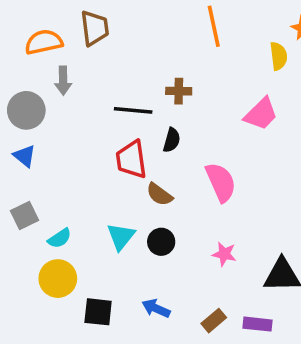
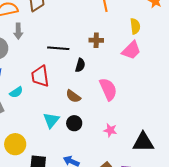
yellow semicircle: (279, 56) -> (135, 26), moved
brown cross: (179, 91) -> (96, 40), moved
red trapezoid: (131, 159) -> (40, 76), moved
cyan semicircle: (60, 238) -> (16, 92), moved

